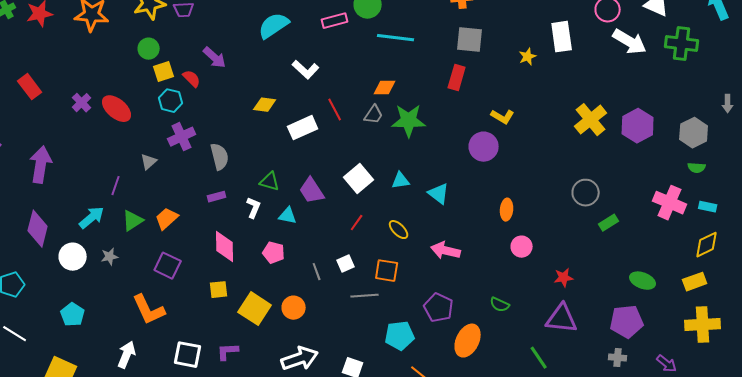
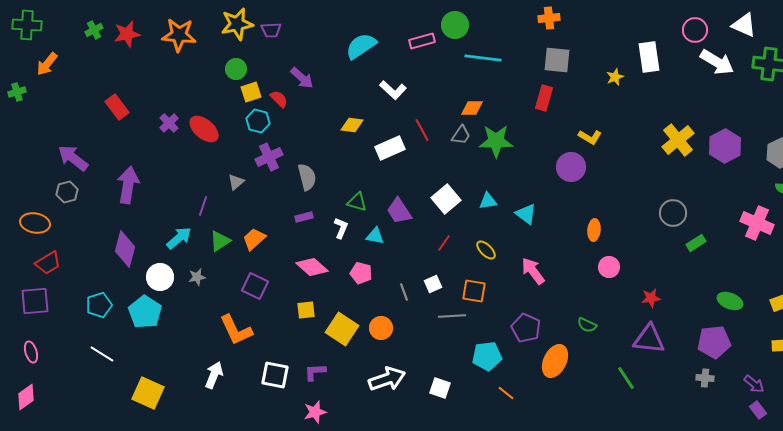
pink diamond: (225, 247) -> (312, 267), turned -48
pink arrow: (446, 251) -> (533, 271), turned 40
cyan pentagon: (73, 315) -> (145, 312), moved, size x1.4

